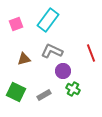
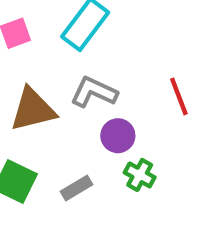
brown triangle: (24, 59) -> (33, 110), size x1.6

